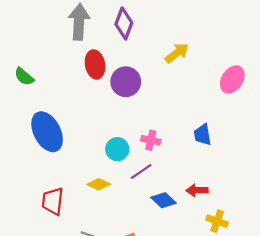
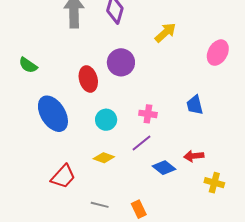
red ellipse: (95, 64) -> (88, 79), moved
cyan circle: (117, 149) -> (106, 120), moved
red trapezoid: (53, 201) -> (63, 177), turned -140

